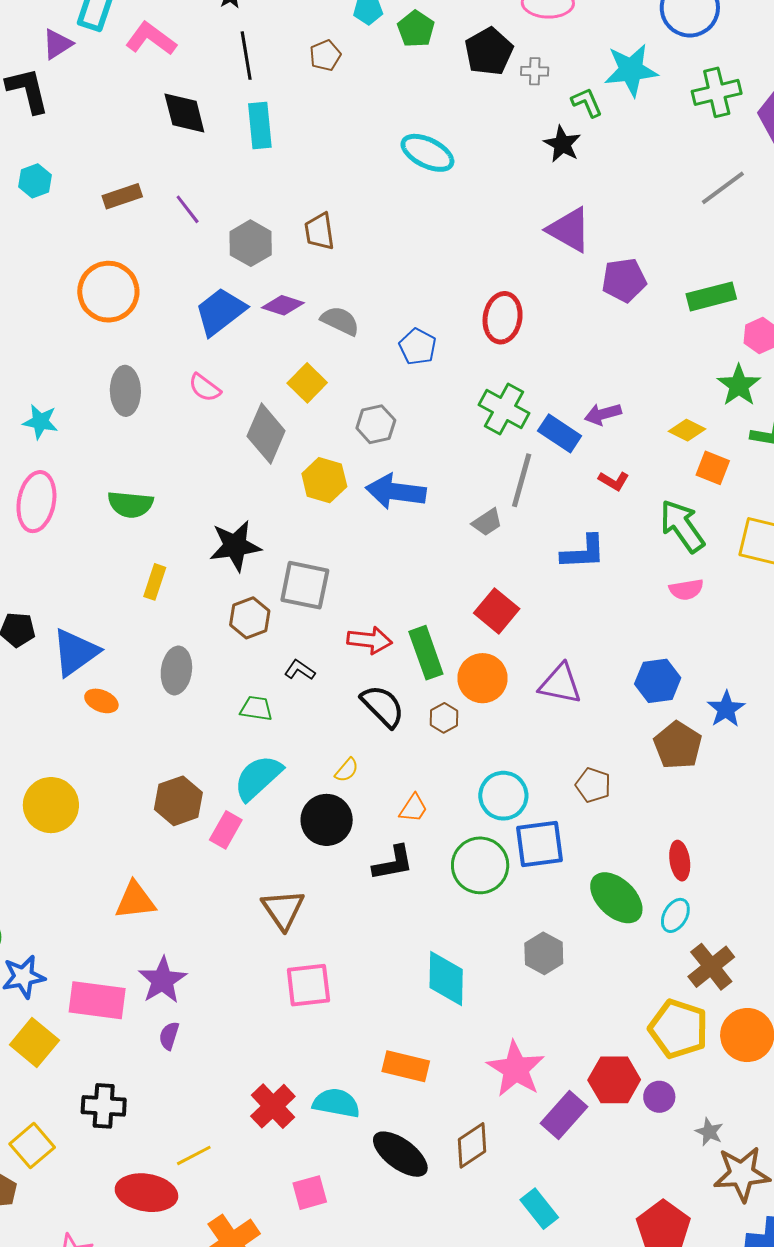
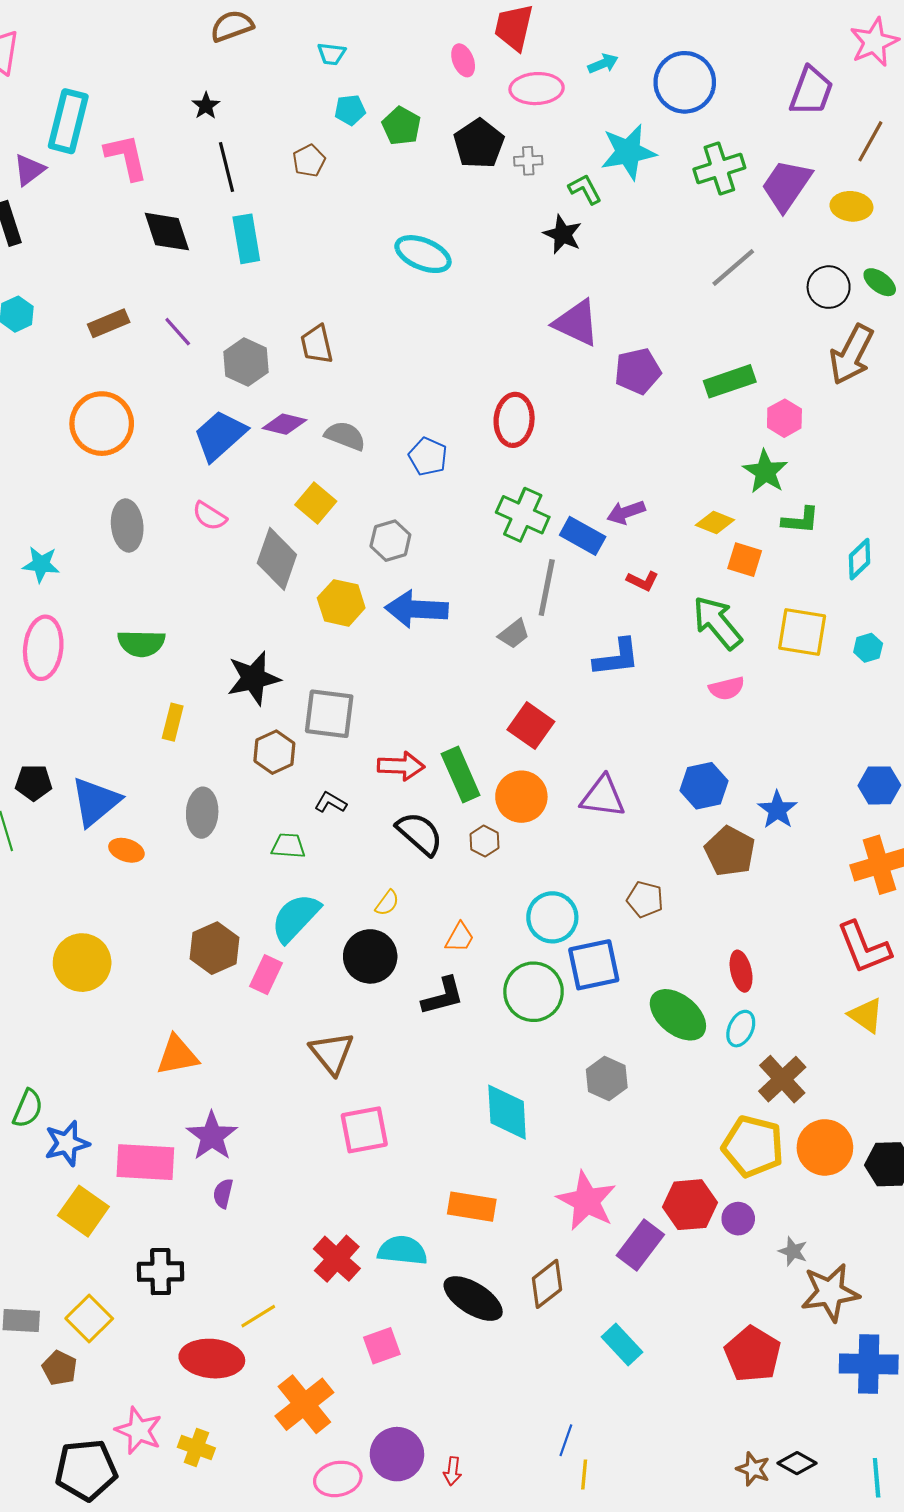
pink L-shape: (151, 39) -> (126, 157), turned 45

